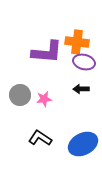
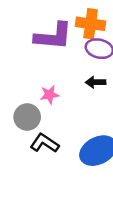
gray circle: (20, 95) -> (27, 117), moved

